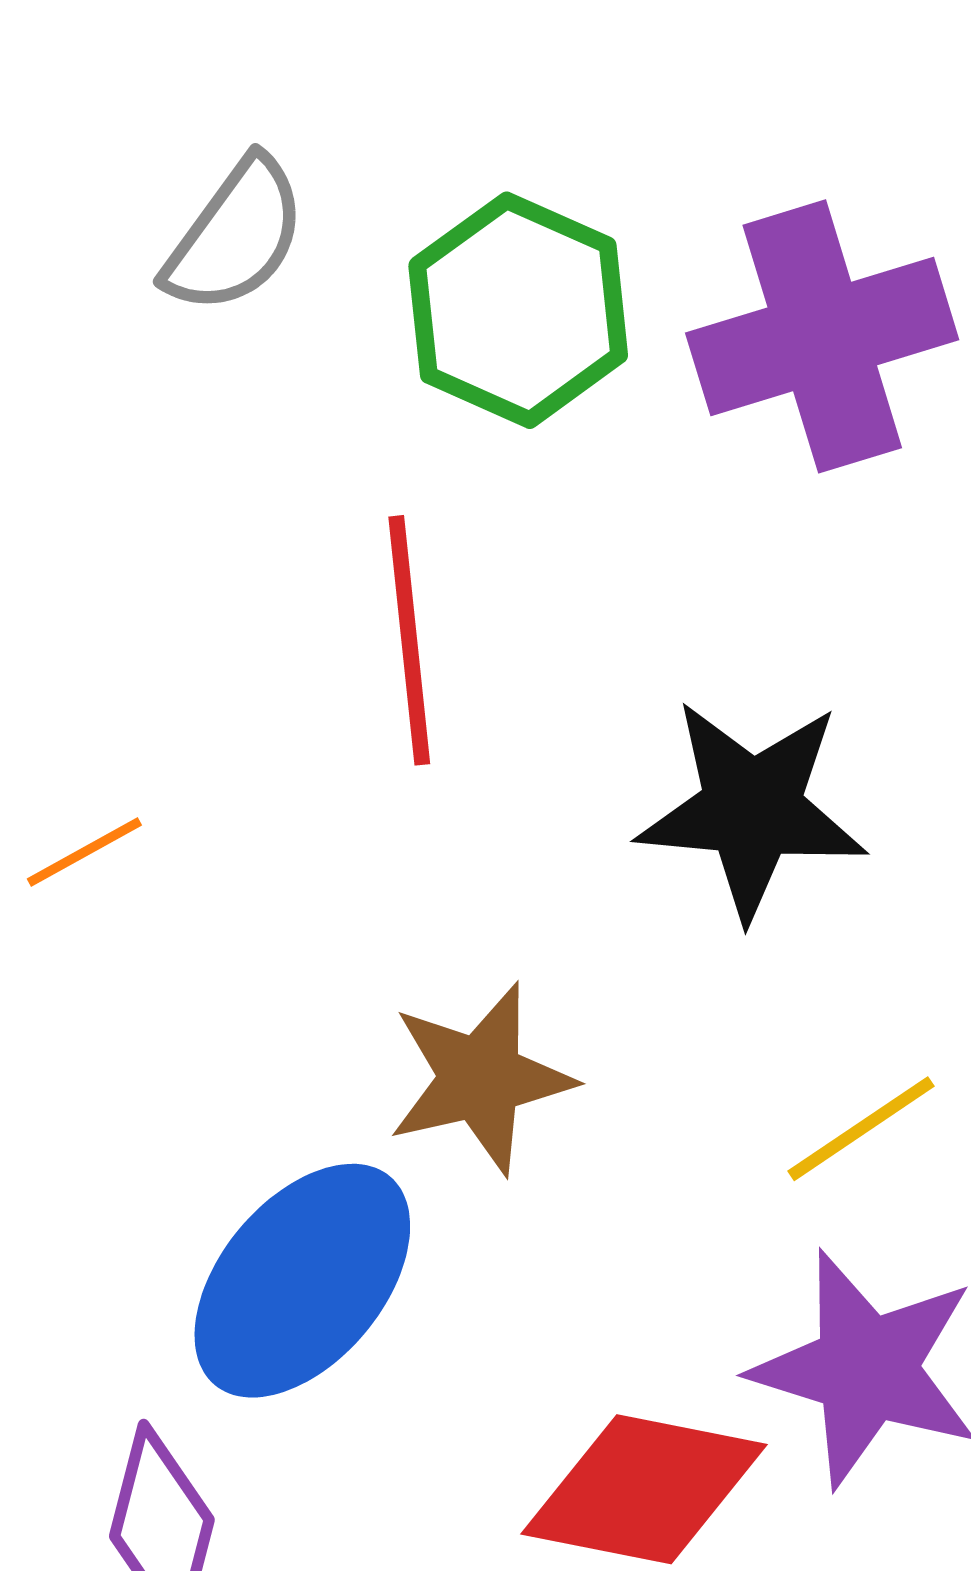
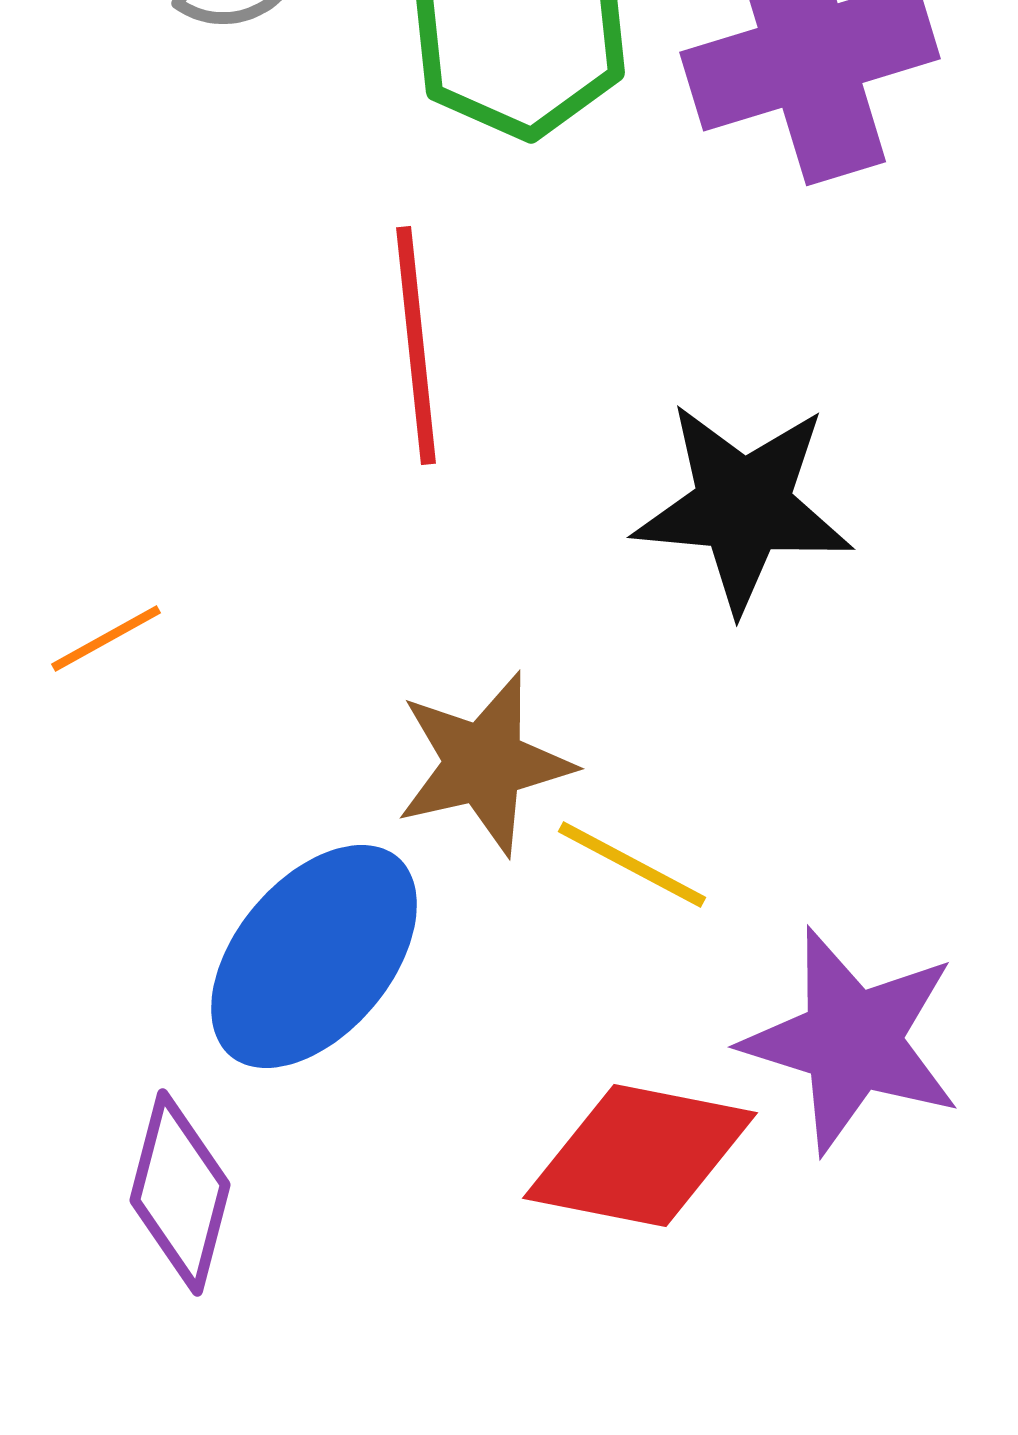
orange line: (84, 852) -> (106, 638), moved
yellow line: (861, 1129) -> (632, 864), moved, turned 62

